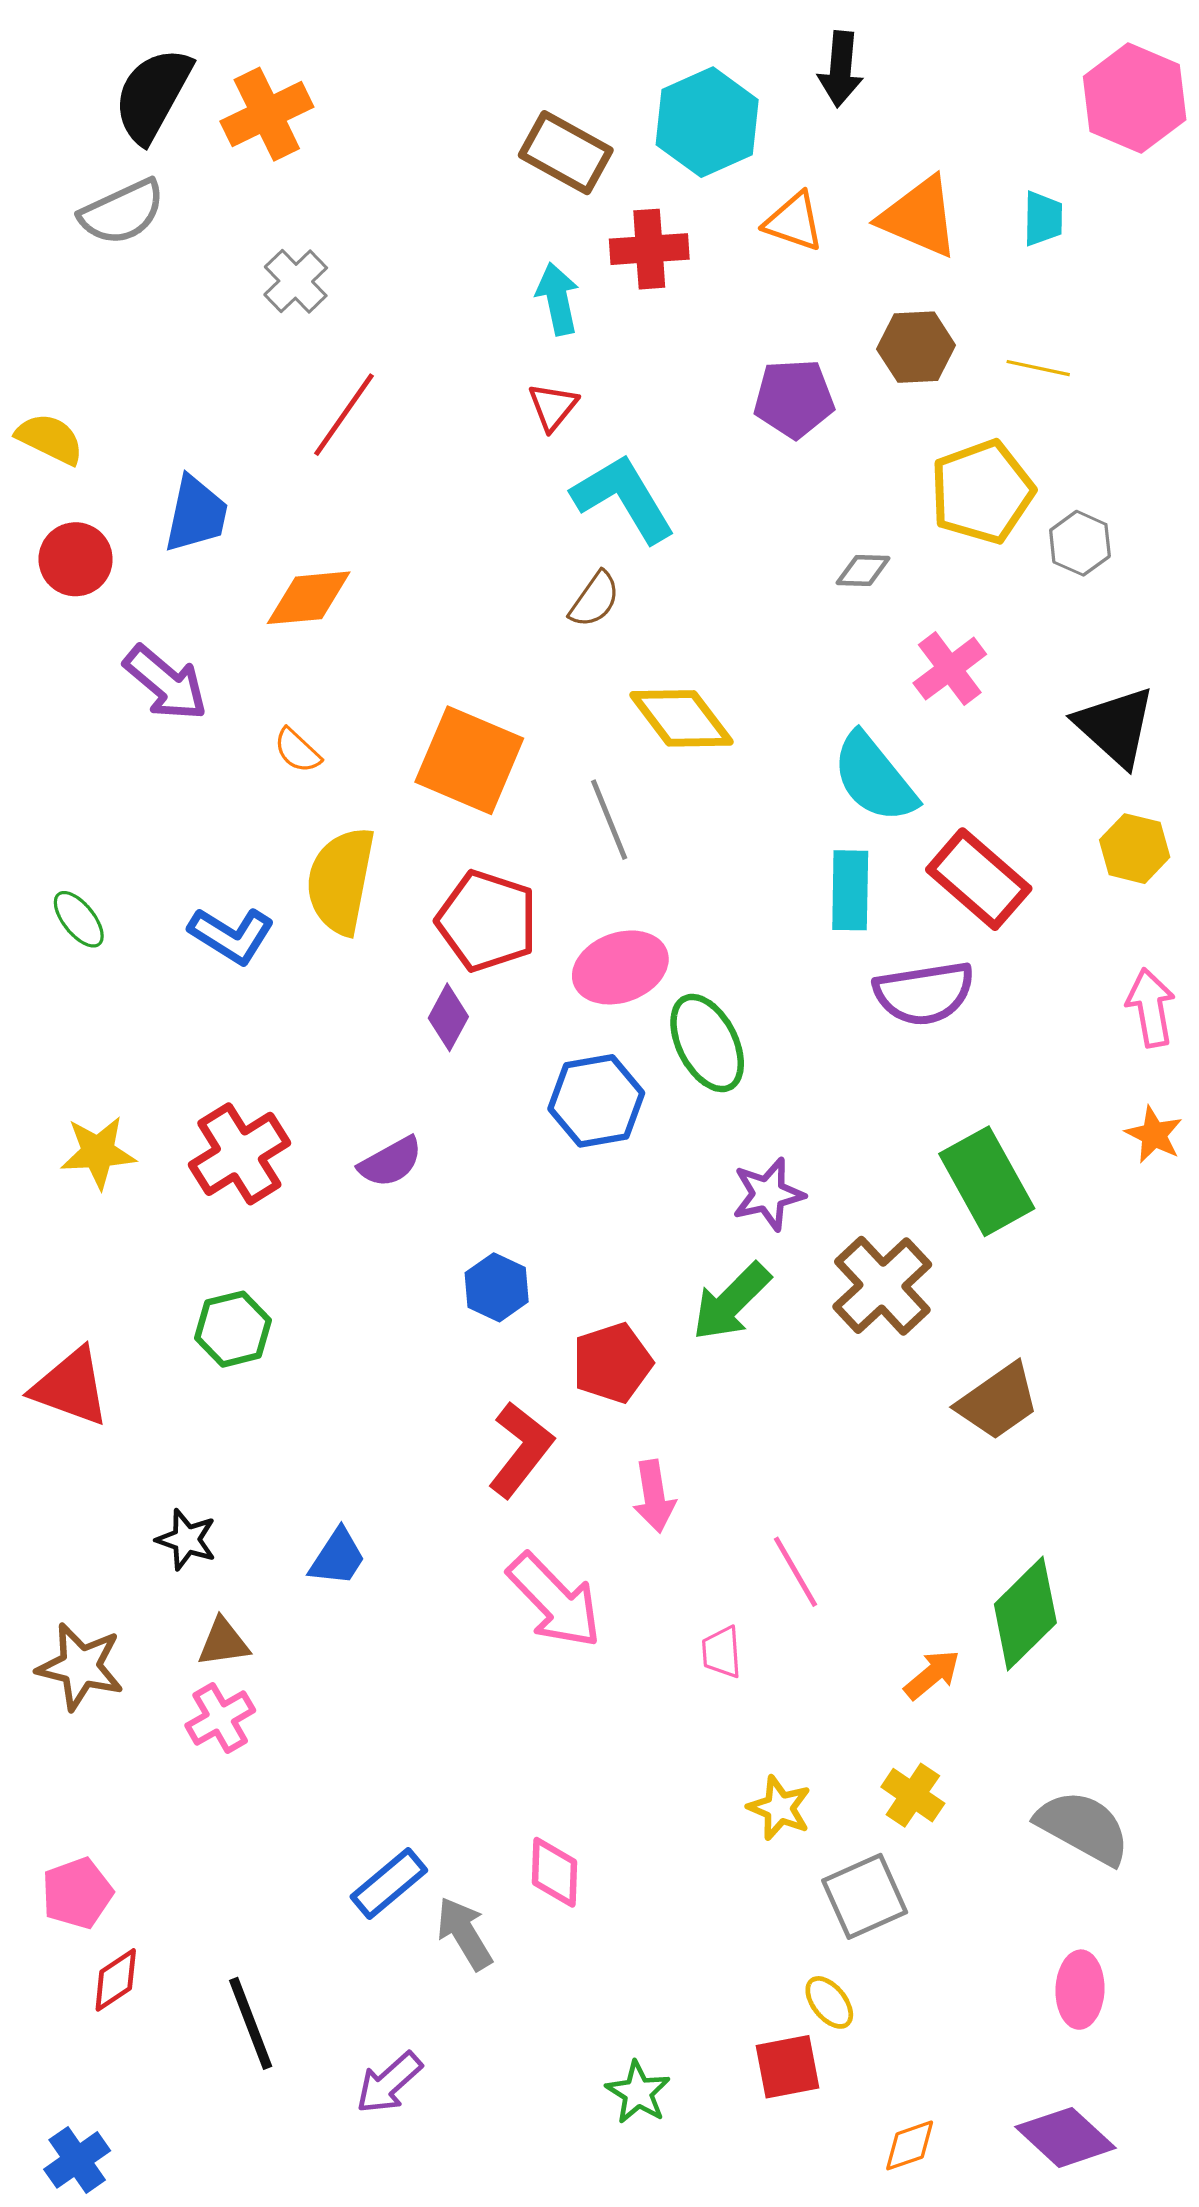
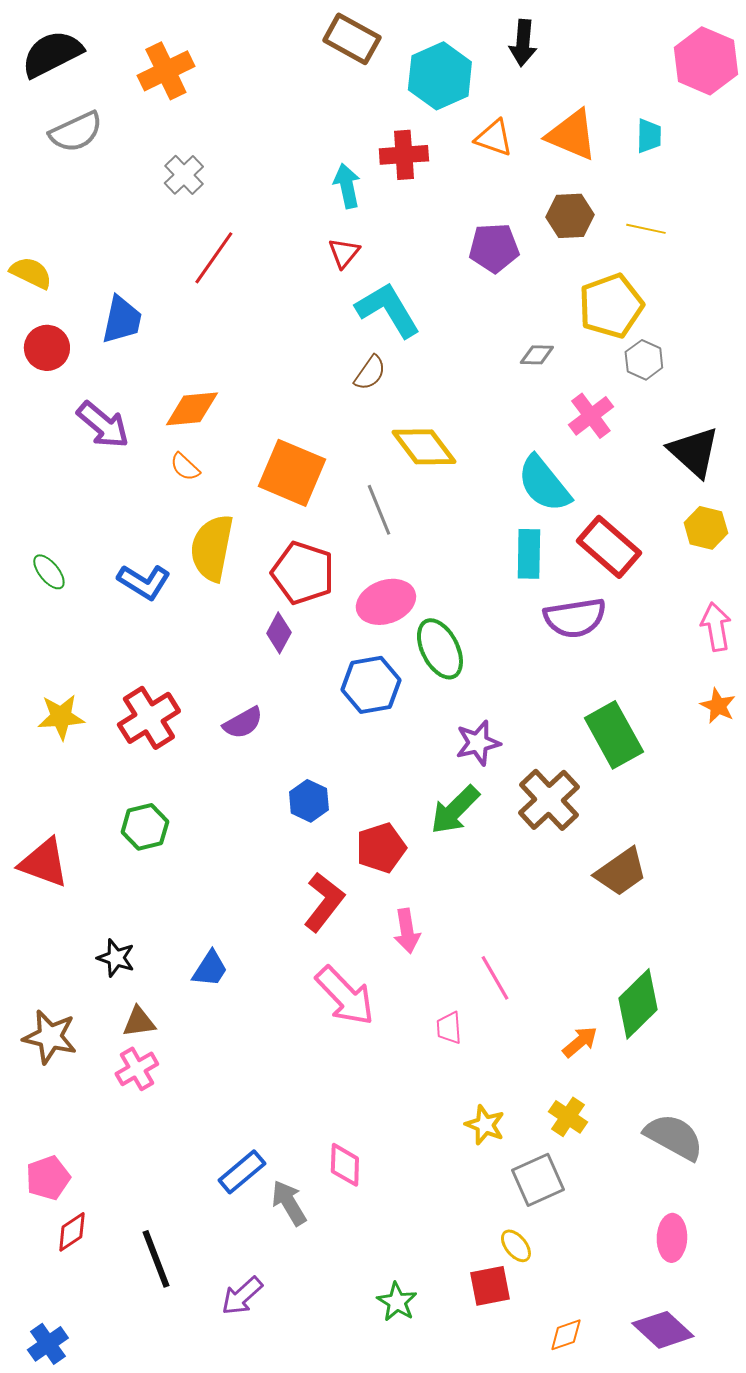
black semicircle: (153, 95) -> (52, 54), moved, turned 34
brown rectangle: (566, 153) -> (352, 39), moved
gray hexagon: (1080, 543) -> (644, 360), moved
orange diamond: (309, 598) -> (192, 409), moved

